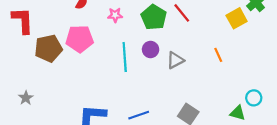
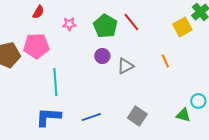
cyan line: (125, 57) -> (55, 82), moved

